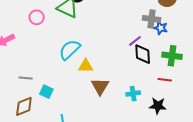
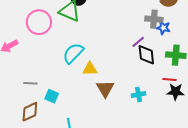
pink circle: (37, 17) -> (39, 22), size x1.6
black star: (158, 106) -> (175, 92), moved

